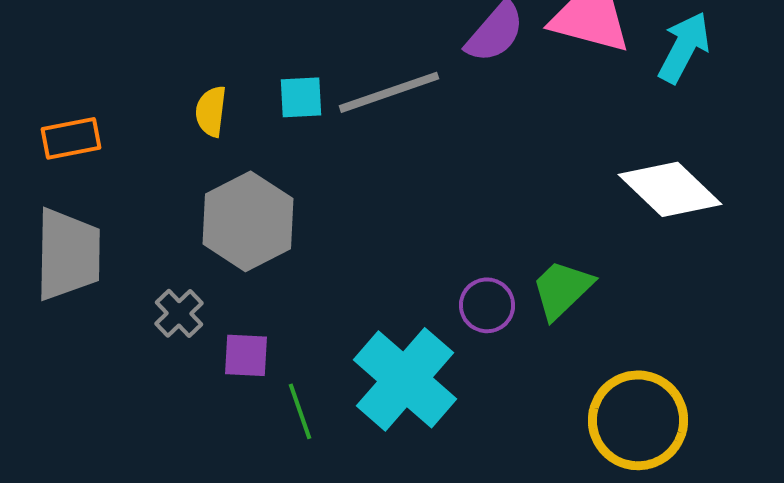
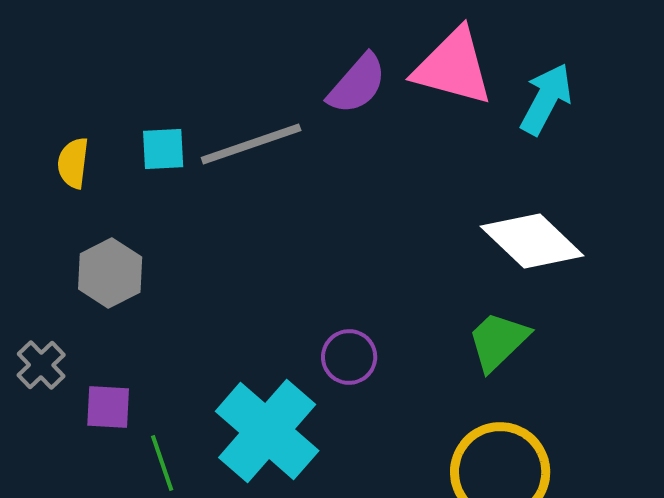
gray hexagon: (248, 221) -> (110, 273), size x0.7
green trapezoid: (562, 289) -> (498, 341), moved

